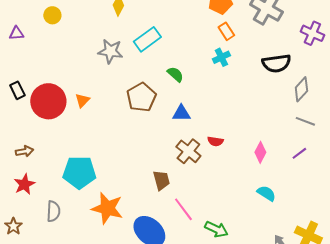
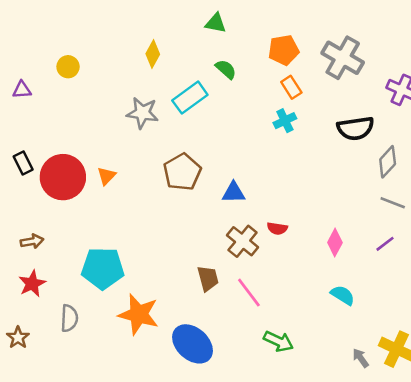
green semicircle: (175, 74) -> (226, 69), moved
pink line: (183, 209) -> (249, 293), moved

